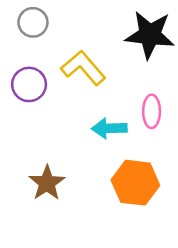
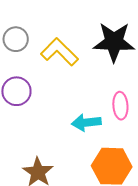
yellow L-shape: (83, 68) -> (59, 52), moved

